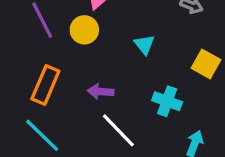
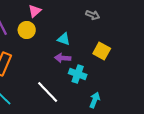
cyan triangle: (144, 44) -> (64, 39), turned -32
purple arrow: (101, 92) -> (63, 58), moved

